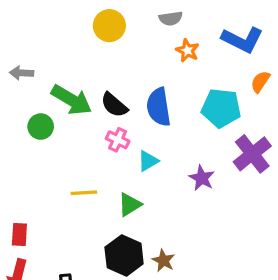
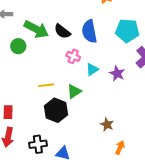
pink cross: (118, 140) -> (73, 56), moved
cyan triangle: (148, 161) -> (92, 69), moved
black hexagon: (124, 256) -> (56, 110), moved
brown star: (163, 261) -> (107, 124), moved

